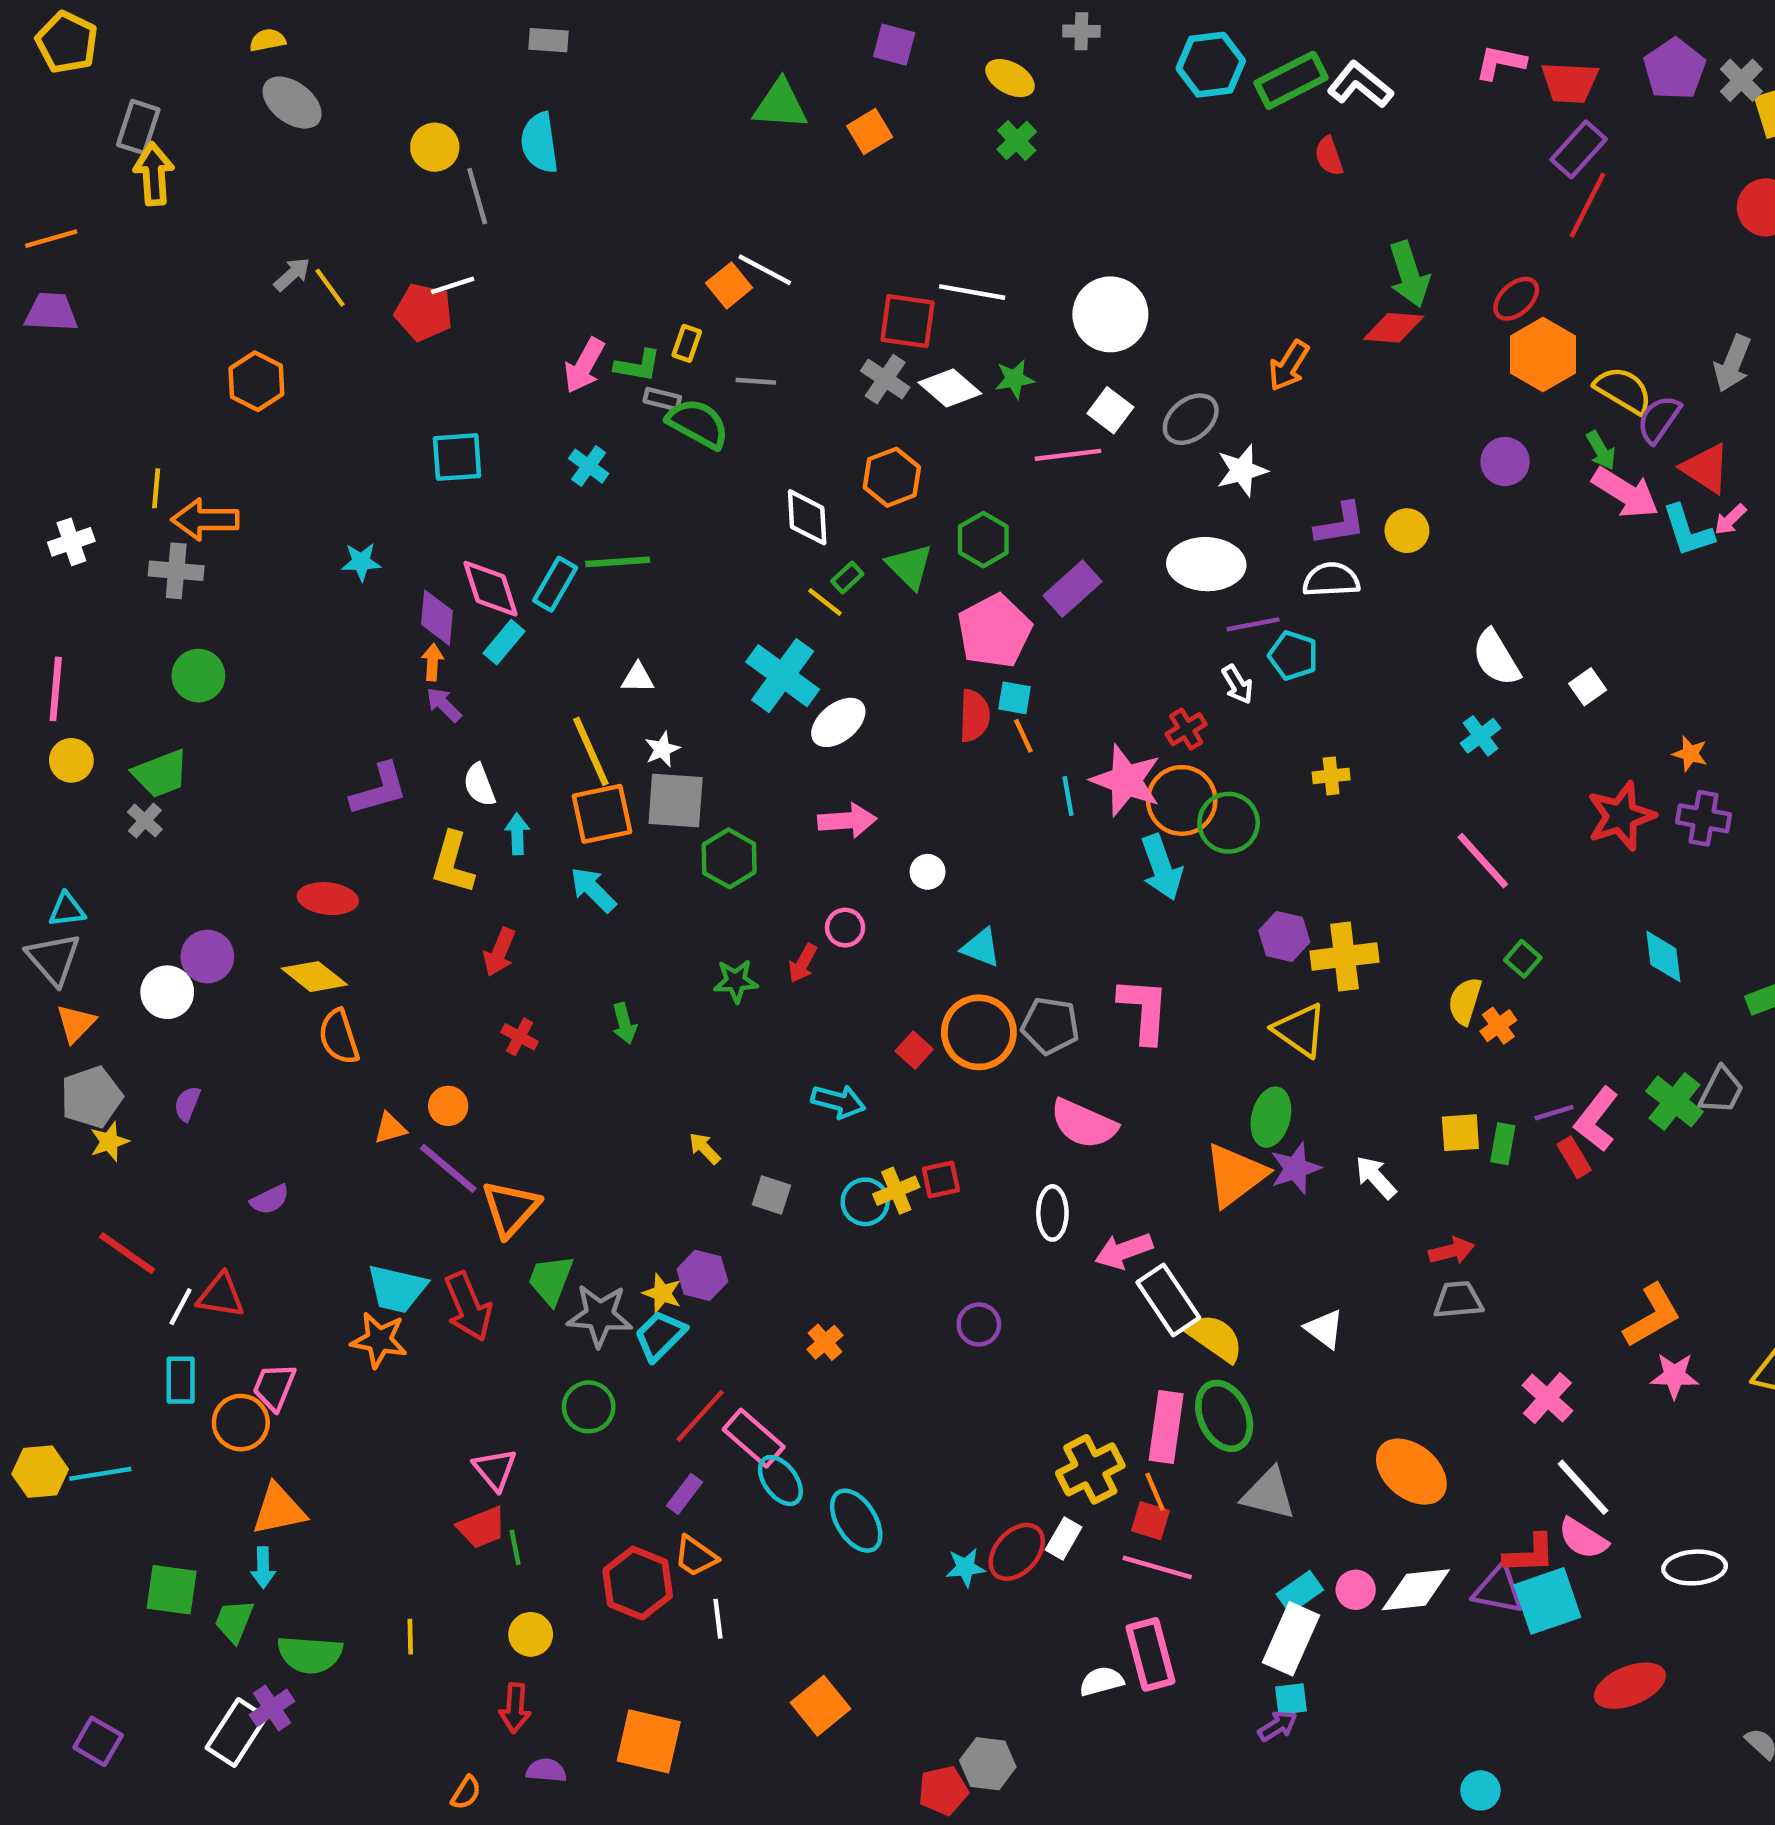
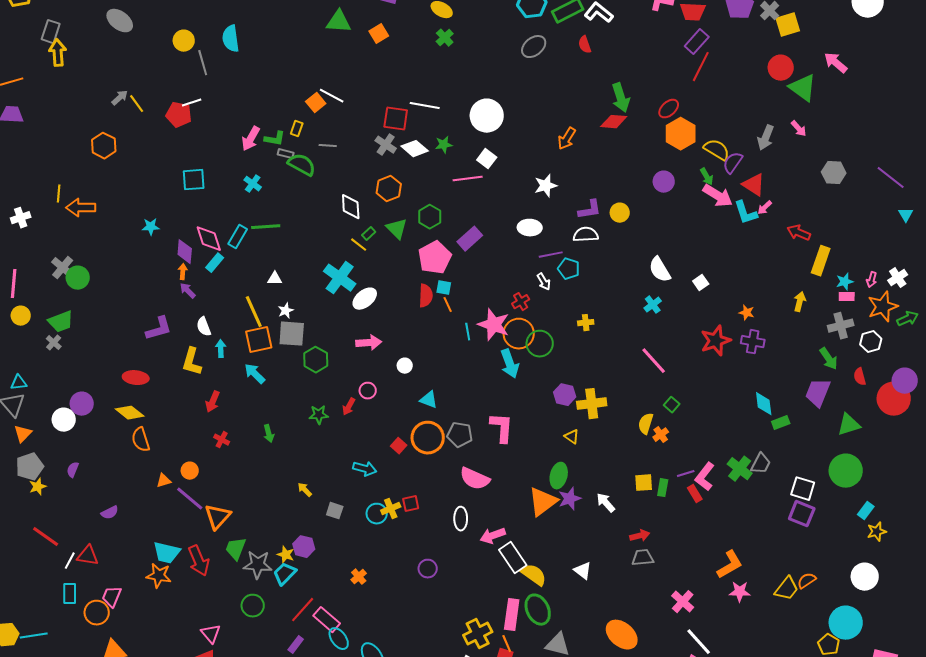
gray ellipse: (1191, 419) -> (534, 47), moved
white ellipse: (1206, 564) -> (530, 228), size x0.7
gray cross: (176, 571) -> (63, 268), moved, turned 35
cyan diamond: (1663, 957) -> (764, 404), moved
yellow triangle: (1300, 1030) -> (572, 437), size x0.6

